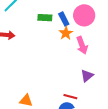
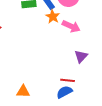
pink arrow: (82, 45) -> (71, 26), turned -36

